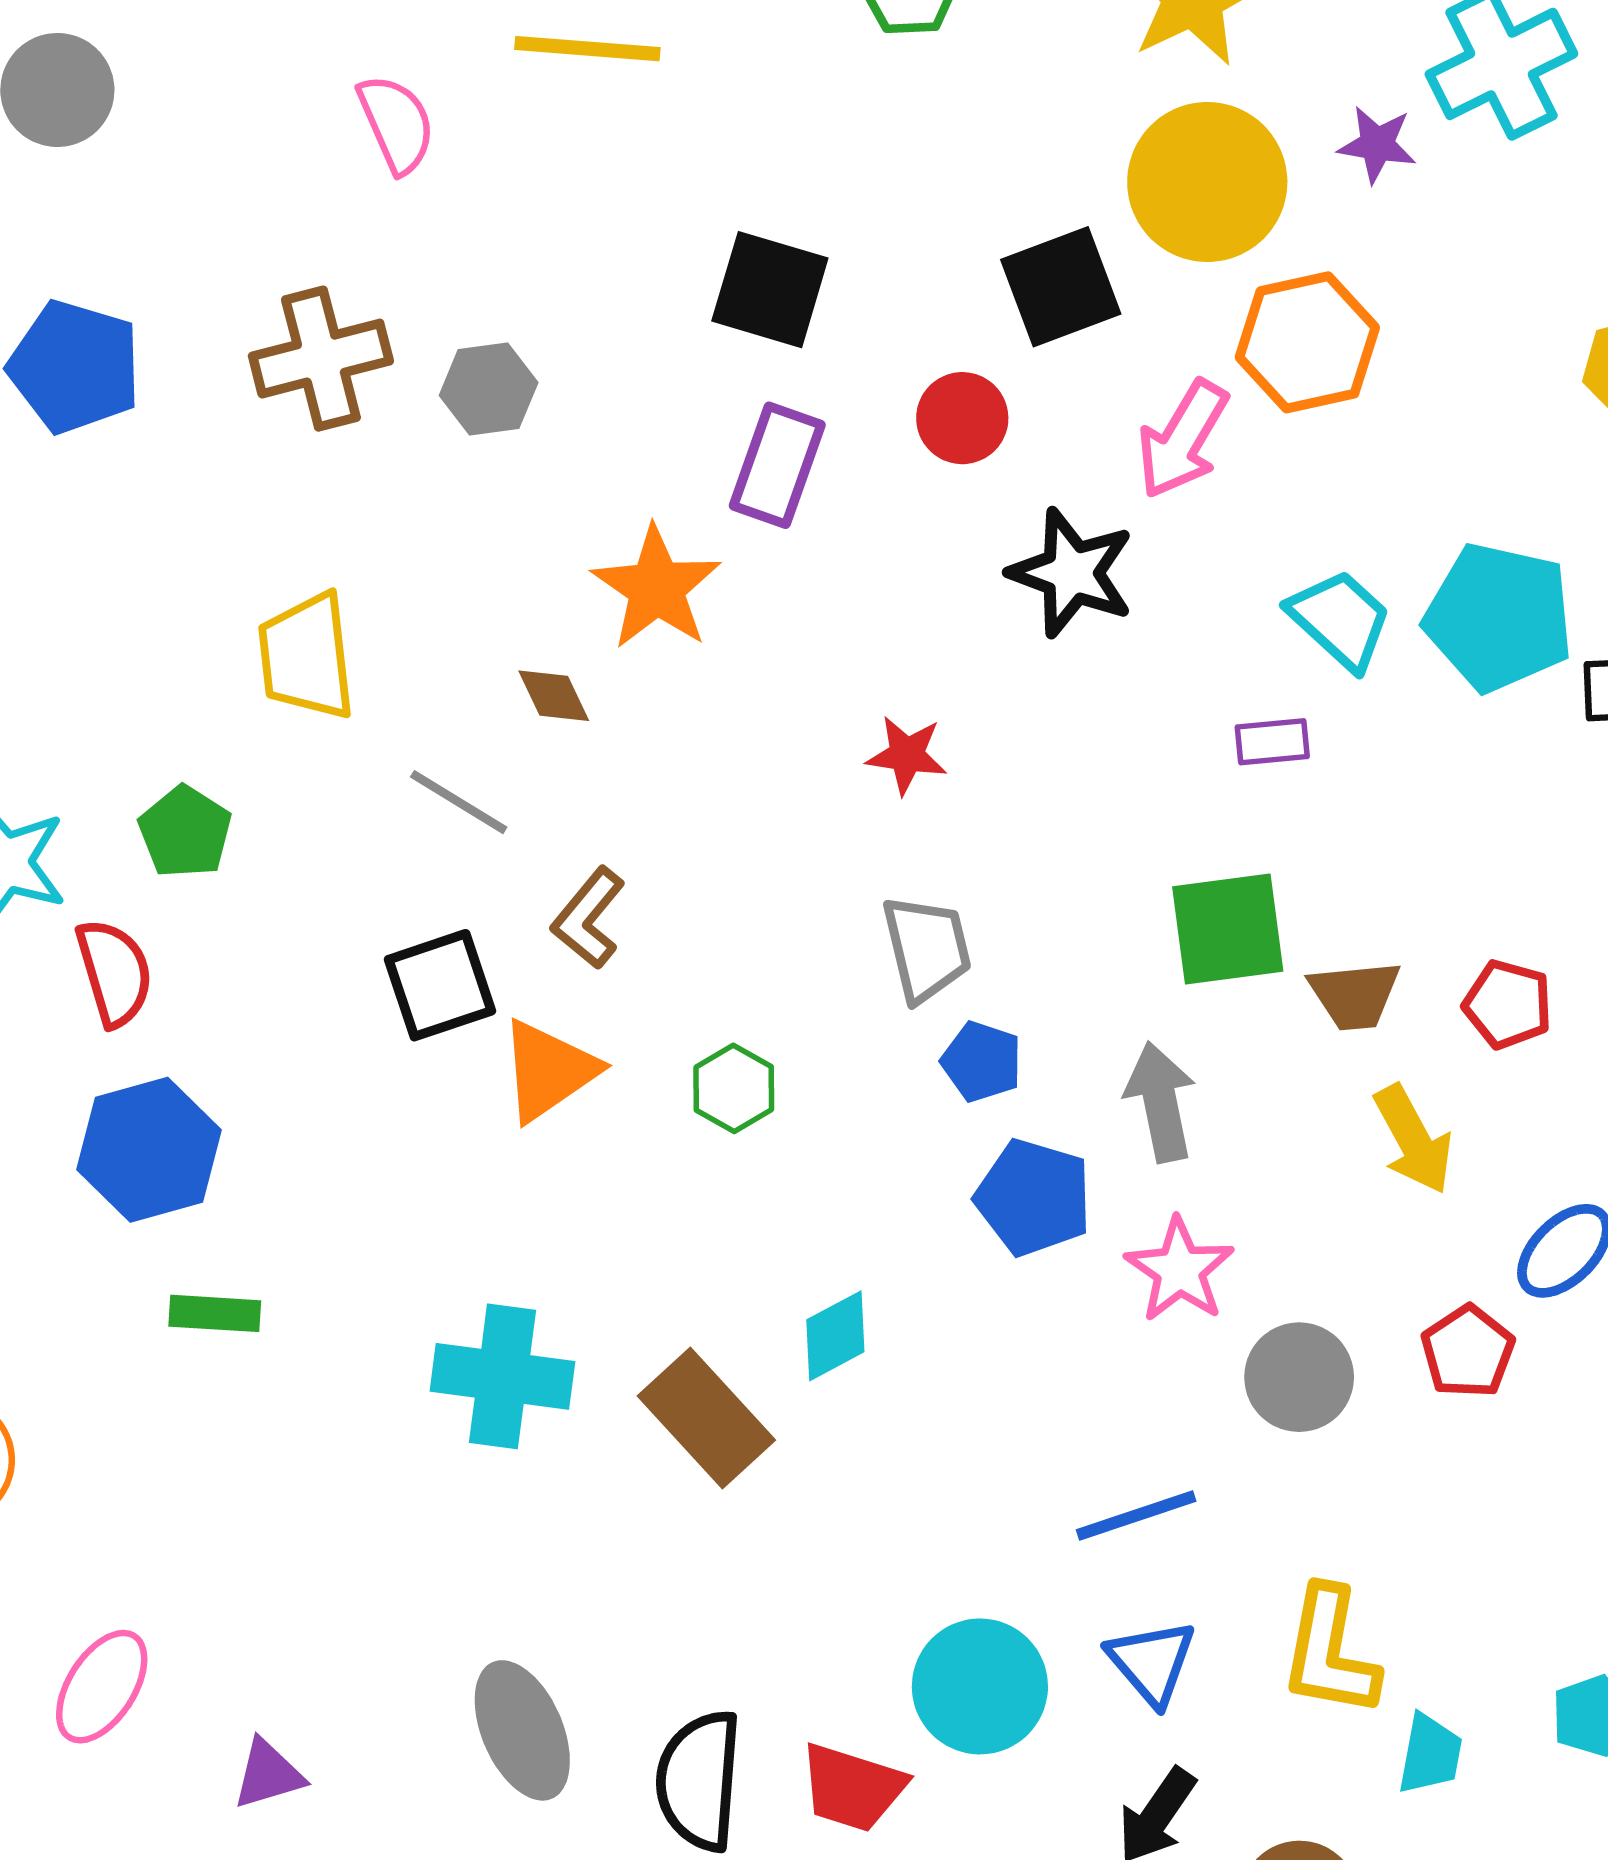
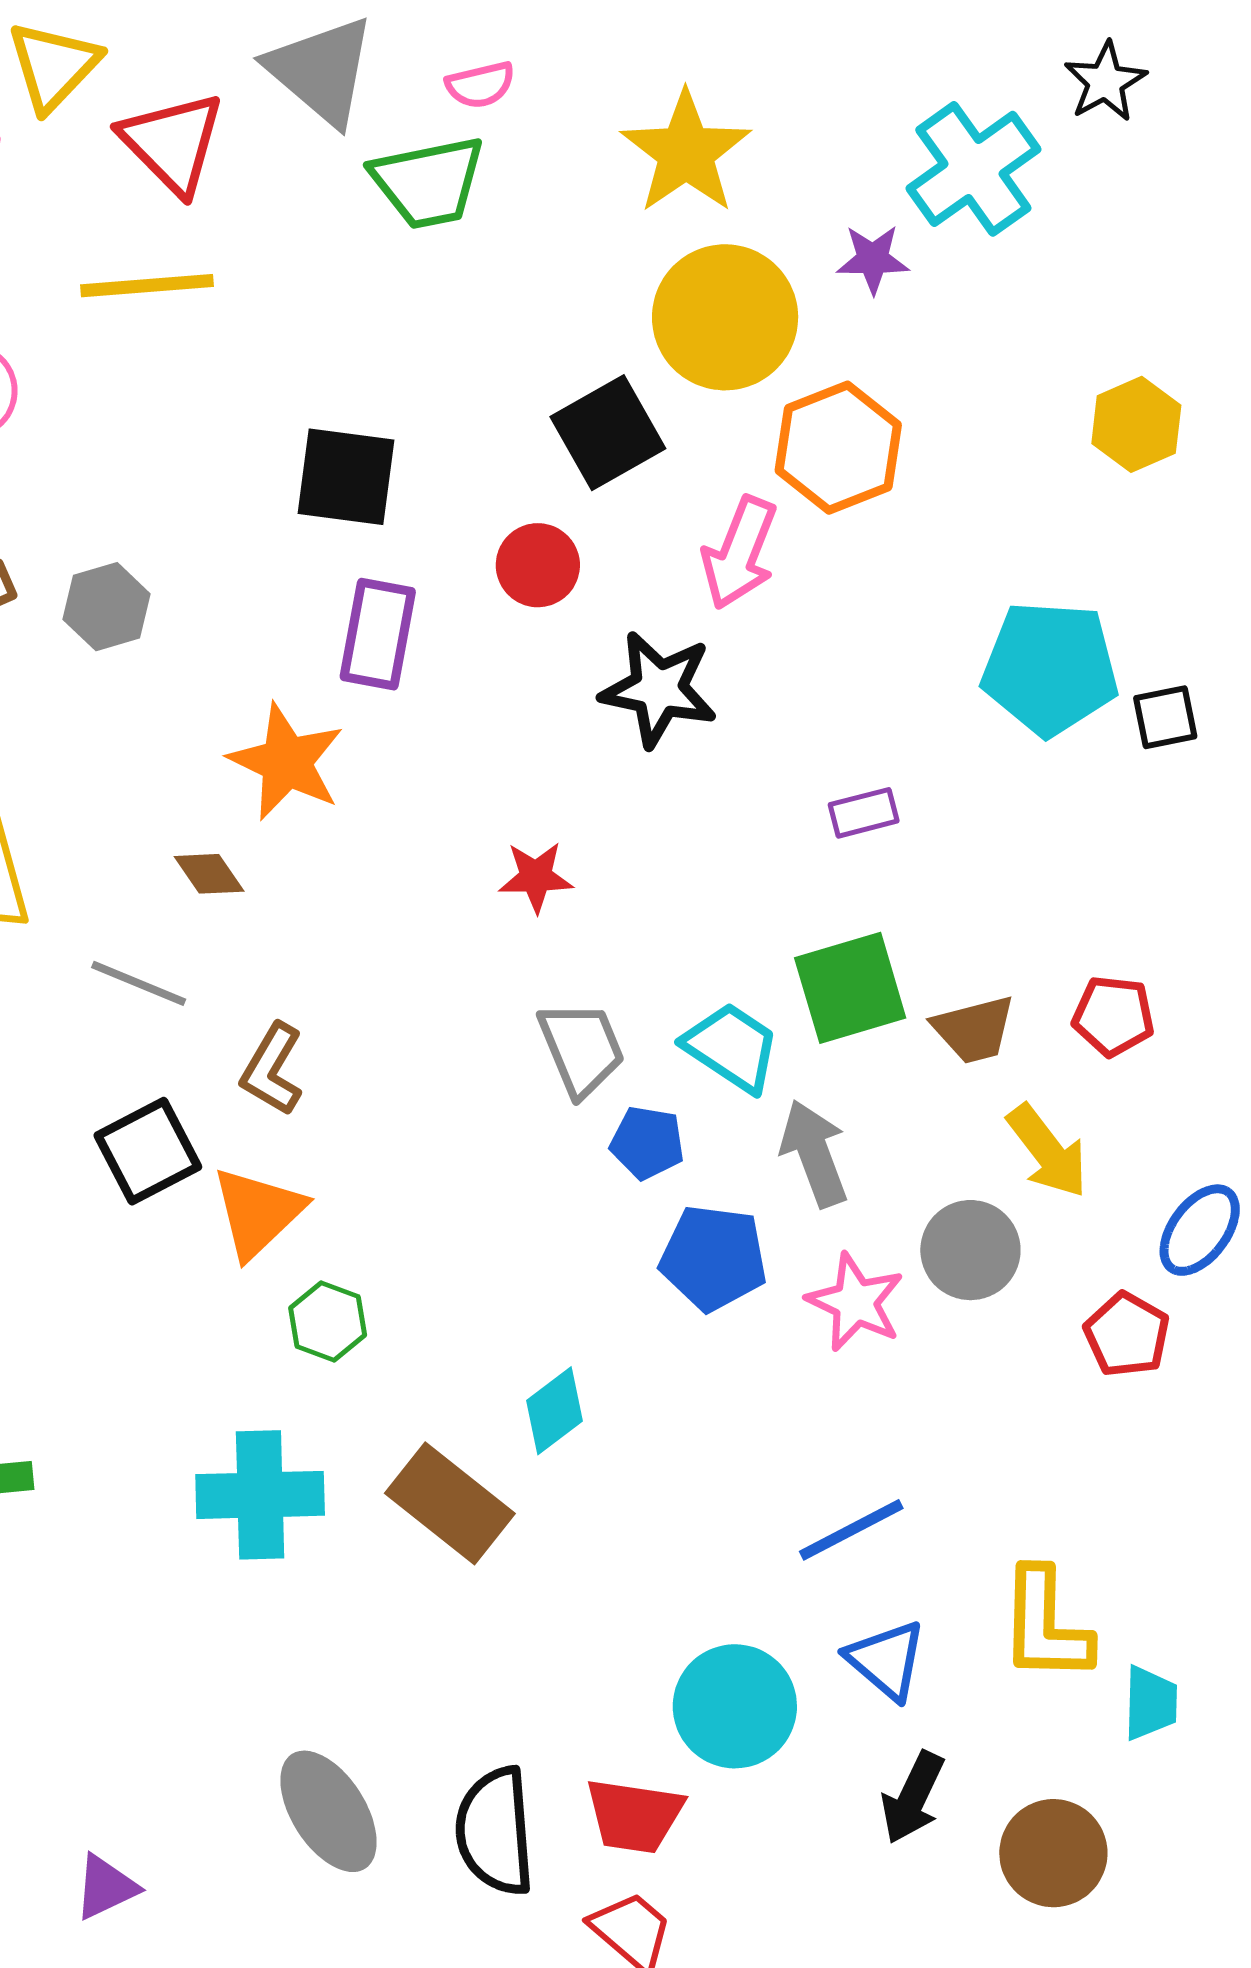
cyan trapezoid: (1340, 620) -> (732, 1047), moved
green hexagon: (734, 1088) -> (328, 1321), moved
gray circle: (1299, 1377) -> (970, 1250), moved

